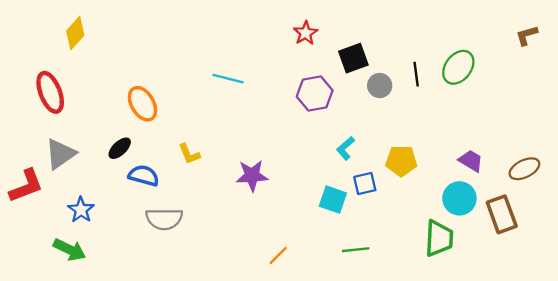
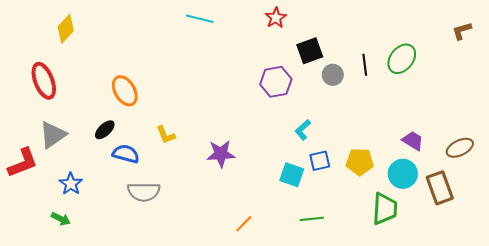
red star: (306, 33) -> (276, 18), moved
cyan line: (228, 79) -> (200, 19), moved
yellow pentagon: (401, 161) -> (360, 162), moved
green arrow: (70, 250) -> (61, 219), size x0.7

